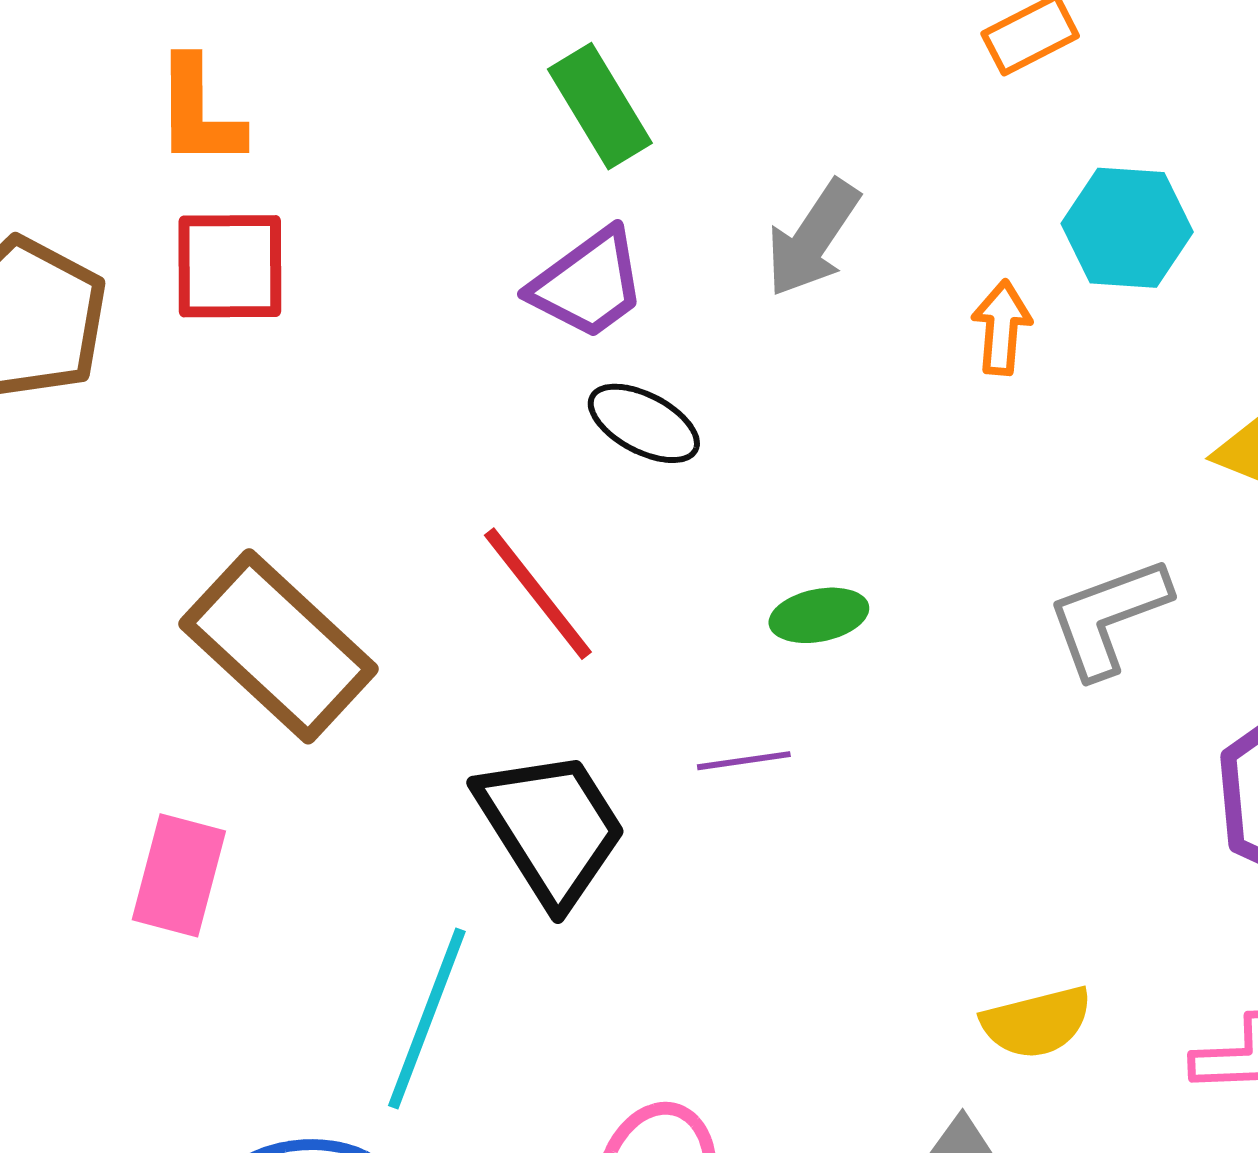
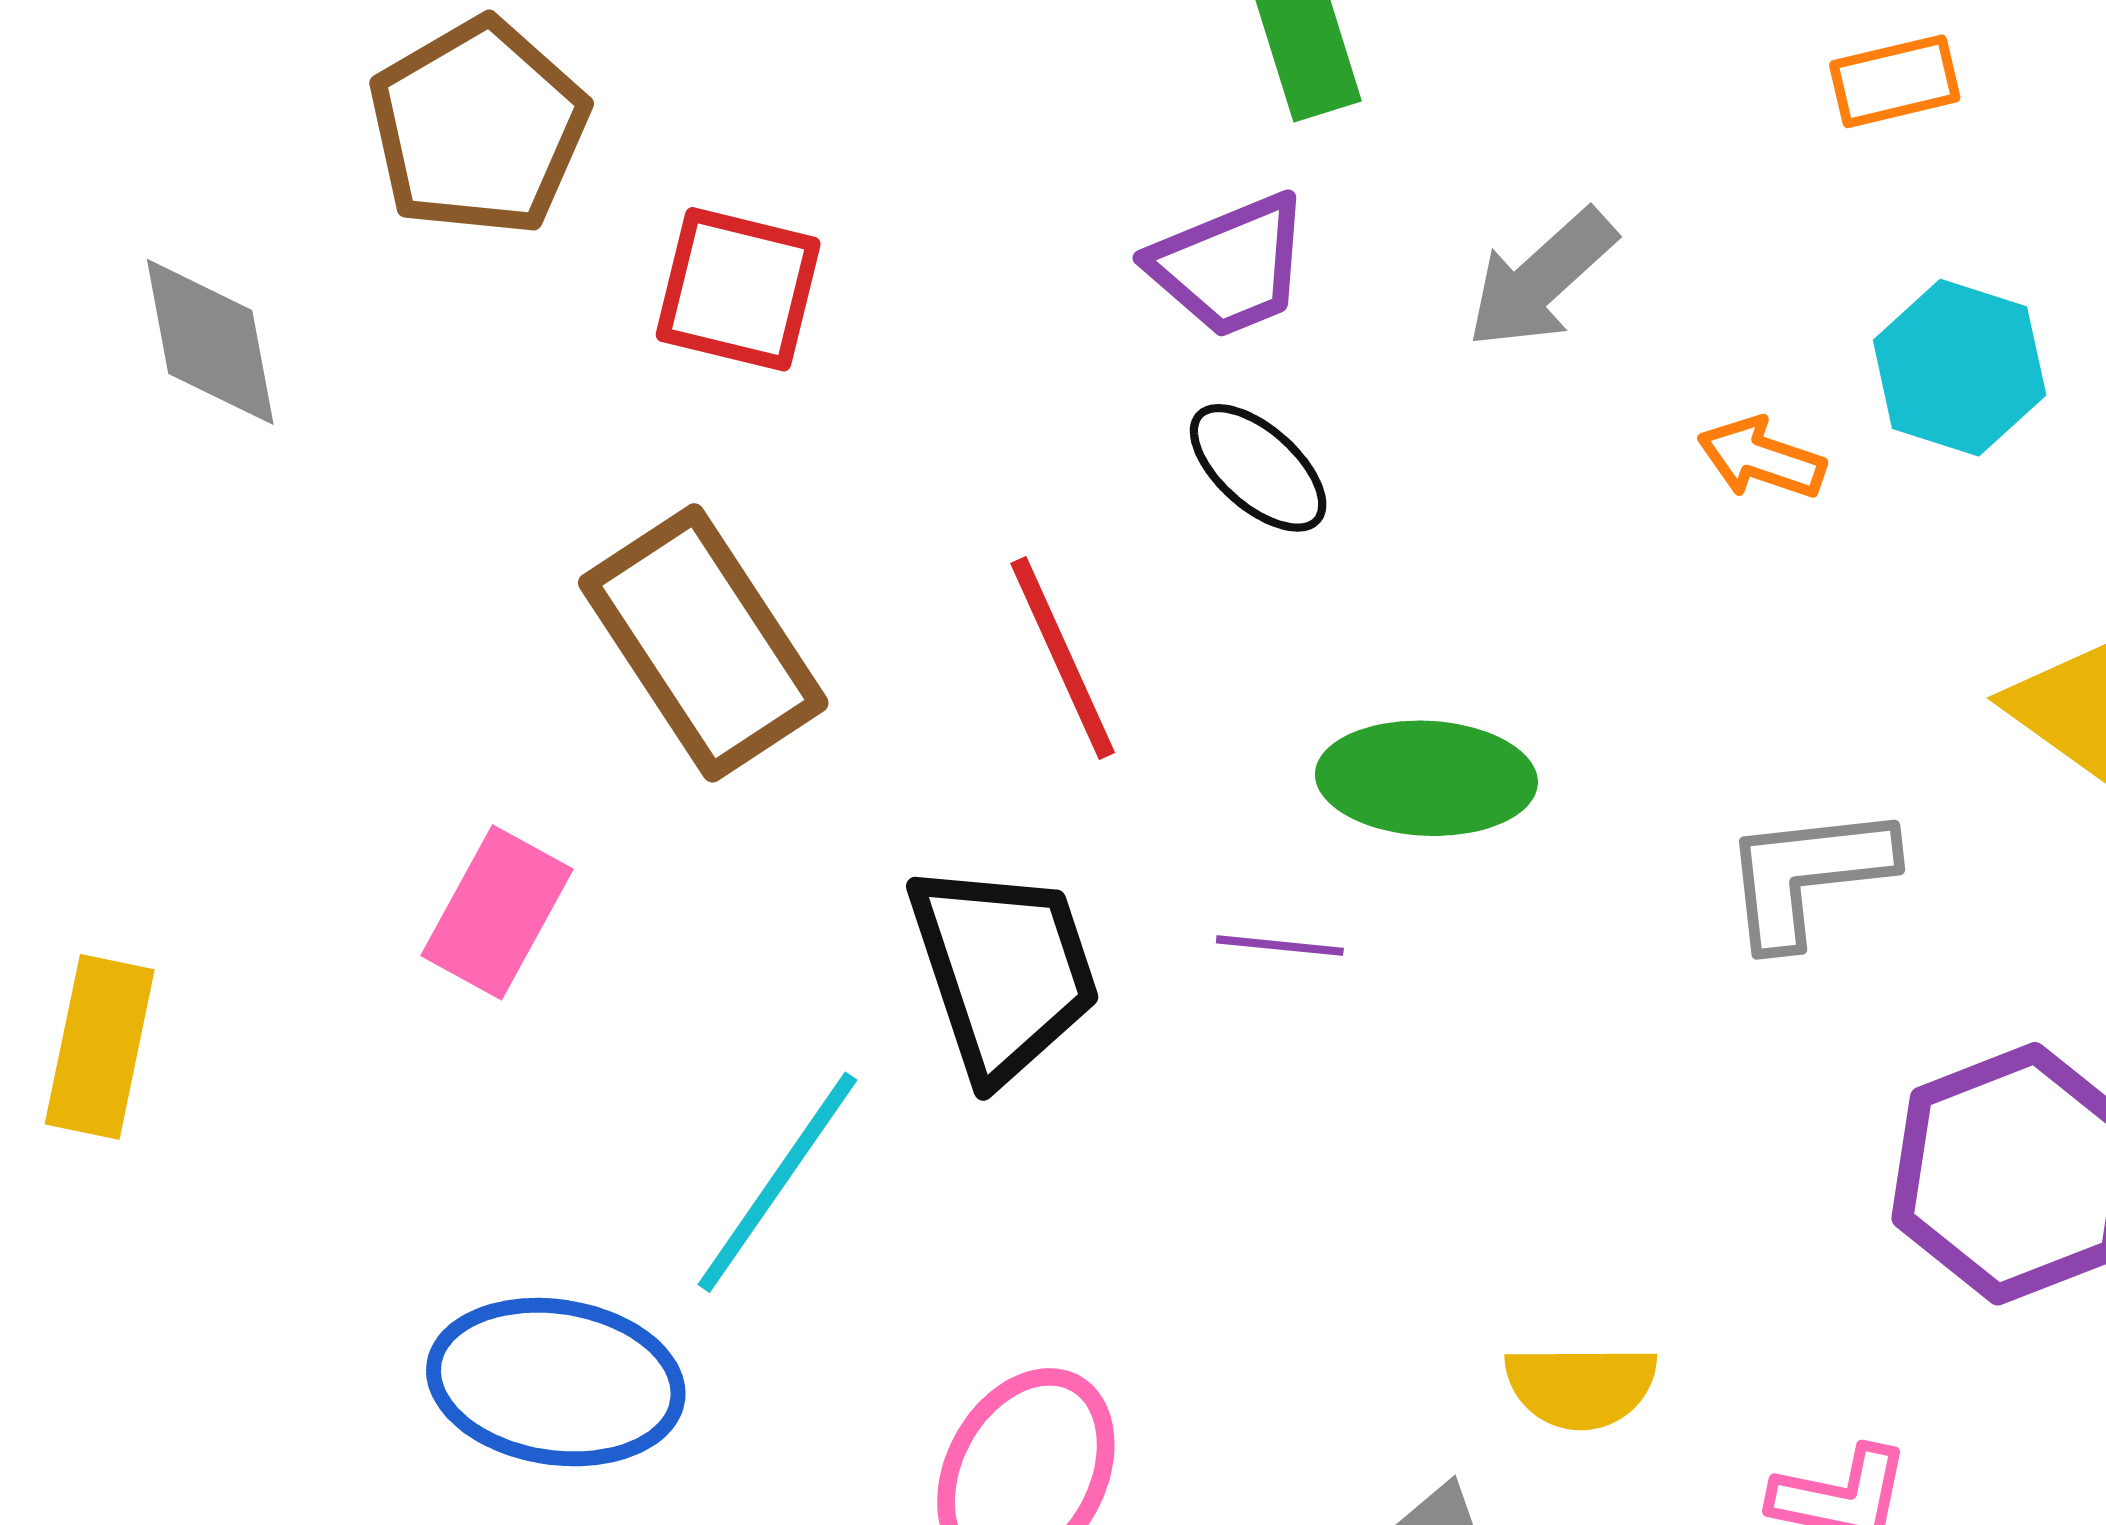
red square: (230, 266) -> (738, 289), moved
orange arrow: (1002, 328) -> (1761, 458), turned -90
green ellipse: (819, 615) -> (1426, 778), size x1.6

